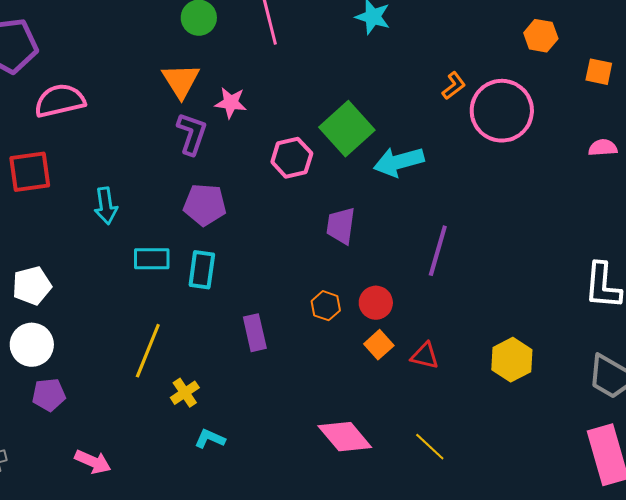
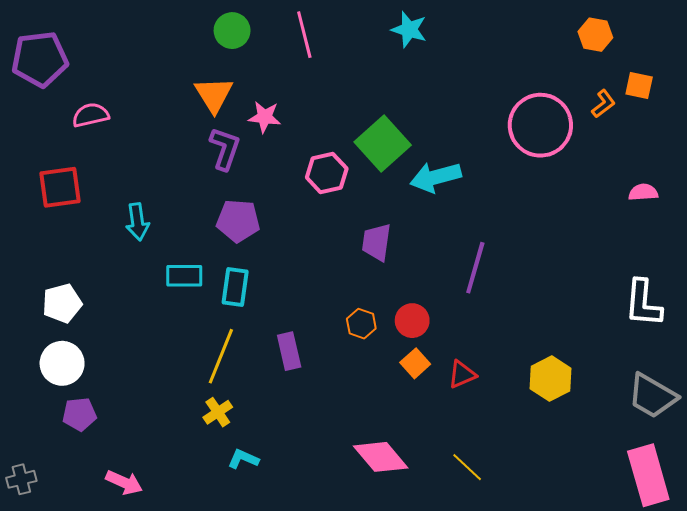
orange hexagon: (541, 36) -> (595, 35), moved
orange L-shape: (454, 86) -> (603, 104), moved
pink semicircle: (60, 101) -> (91, 115), size x0.7
pink semicircle: (603, 148) -> (643, 192), moved
yellow line: (148, 351) -> (221, 356), moved
red triangle: (425, 356) -> (462, 375), turned -36

